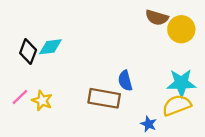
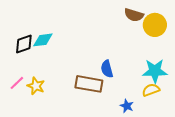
black diamond: (28, 51) -> (24, 44), turned 50
yellow semicircle: (177, 105) -> (151, 90), size x0.7

